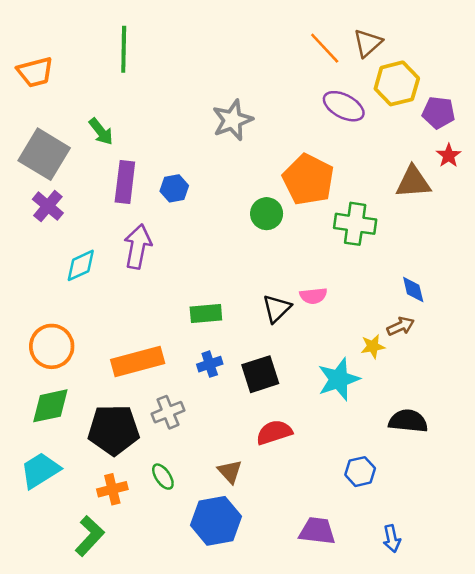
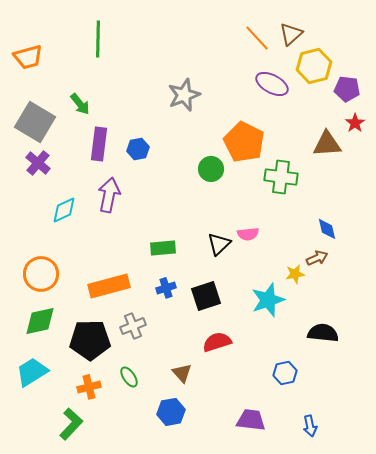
blue hexagon: (216, 521) -> (171, 412), size x0.7

